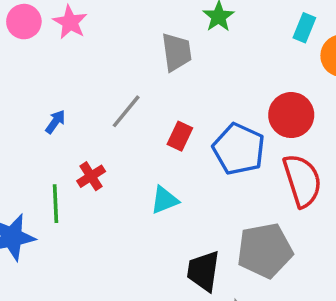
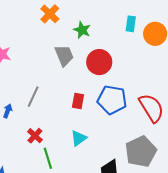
gray line: (126, 111) -> (33, 97), moved
red circle: (291, 115) -> (99, 62), moved
green line: (55, 204) -> (48, 158), moved

